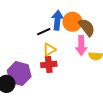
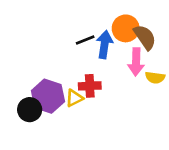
blue arrow: (57, 20) -> (104, 45), moved
yellow triangle: (49, 49) -> (74, 98), moved

